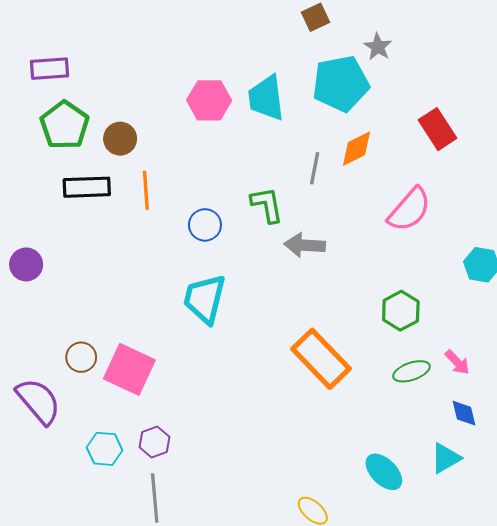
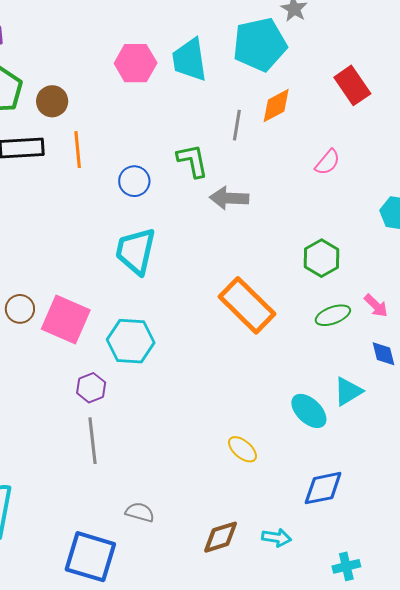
pink semicircle: (409, 210) -> (328, 162), size x0.6
cyan hexagon: (105, 449) -> (131, 341), moved, size x1.4
cyan triangle: (446, 458) -> (348, 391), moved

